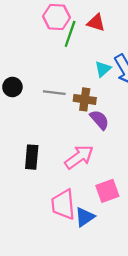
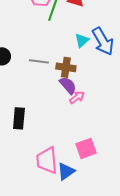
purple semicircle: (99, 120) -> (68, 85), moved
pink arrow: (79, 157) -> (77, 97), moved, size x0.6

